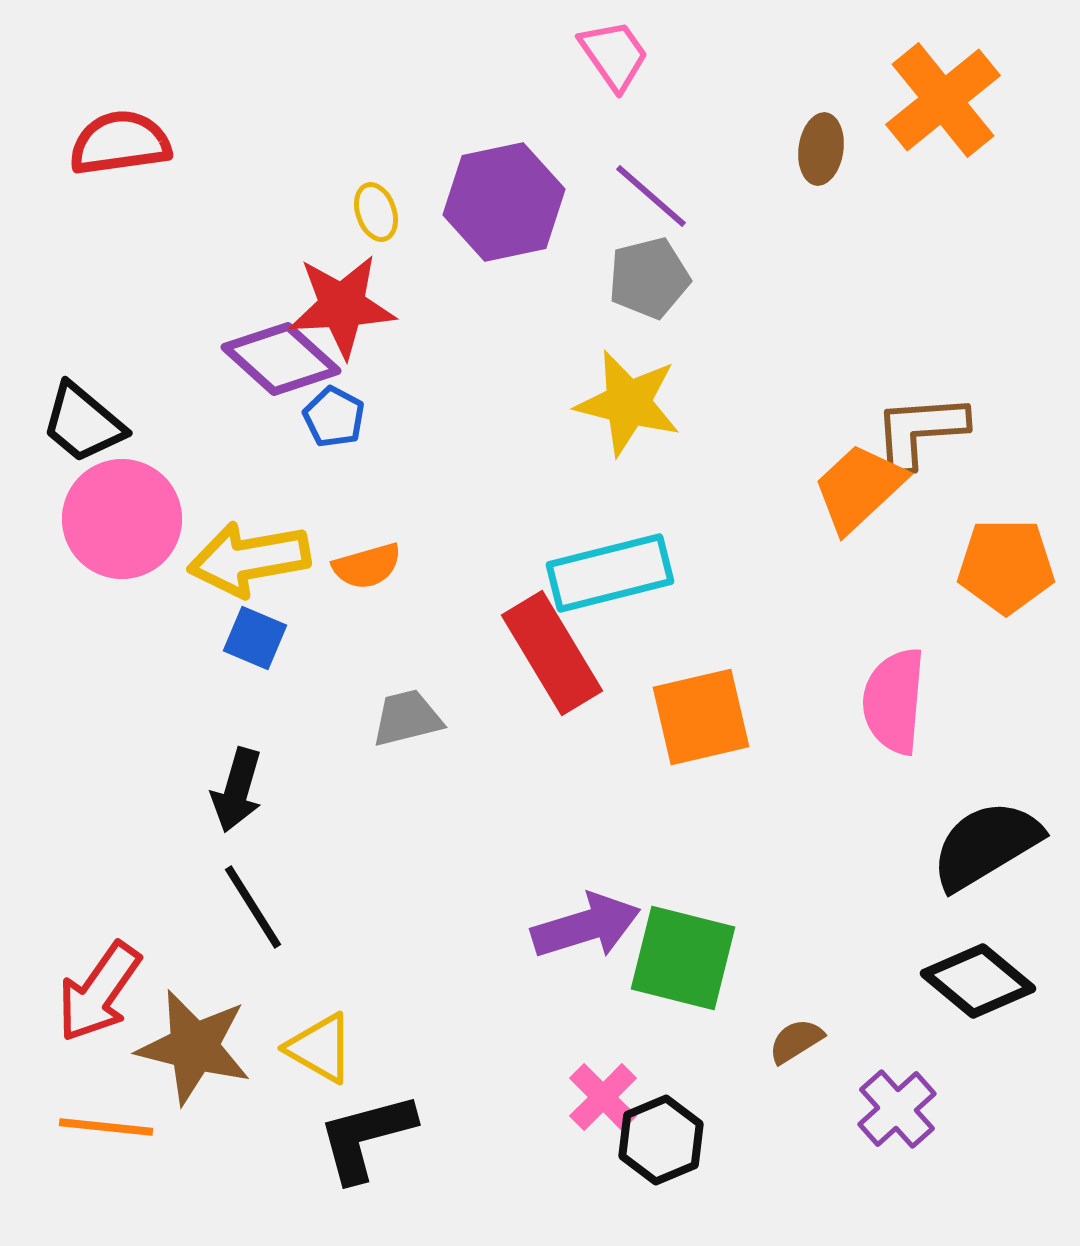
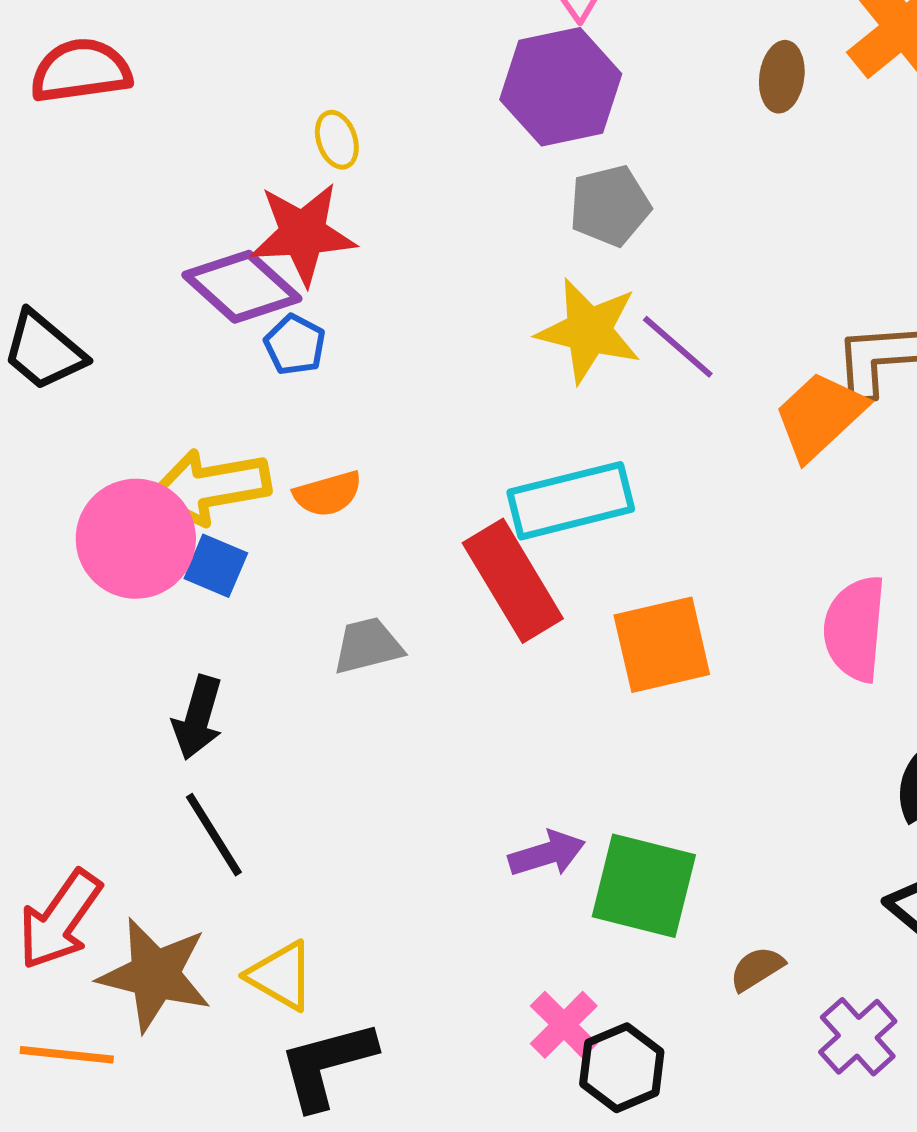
purple line: (651, 196) -> (678, 347), moved
purple hexagon: (504, 202) -> (561, 87), moved
pink circle: (122, 519) -> (136, 539), moved
purple arrow: (586, 926) -> (547, 854), size x0.7

